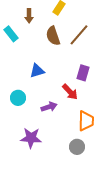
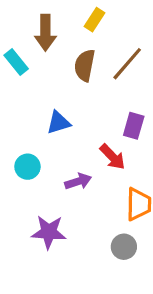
brown arrow: (29, 16) -> (45, 33), size x1.5
brown semicircle: (53, 36) -> (85, 65), turned 30

